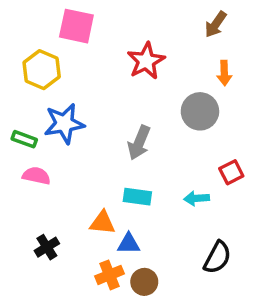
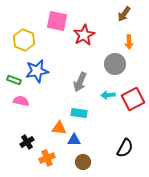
pink square: (76, 26) -> (57, 21), moved
red square: (231, 172) -> (133, 99), size x1.6
cyan arrow: (196, 198) -> (108, 95), moved
orange cross: (109, 275) -> (47, 158), moved

